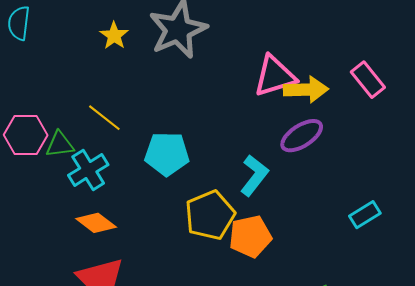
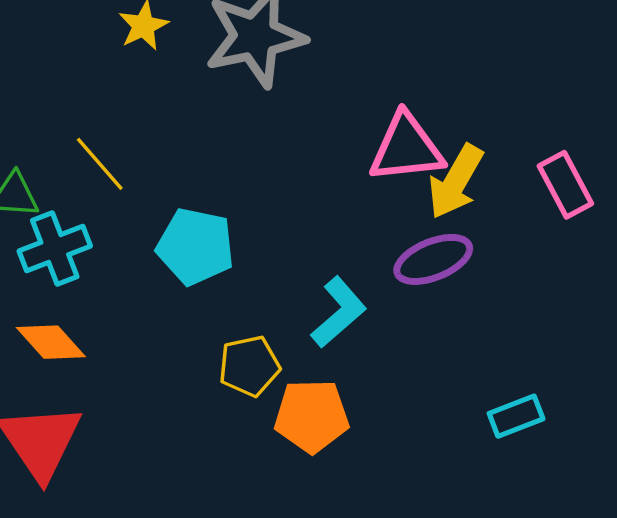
yellow arrow: (306, 90) -> (456, 182), turned 111
yellow pentagon: (210, 215) -> (249, 366), size x0.7

